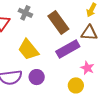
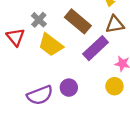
gray cross: (25, 13) -> (39, 20), turned 32
yellow trapezoid: (28, 50) -> (51, 45), moved

